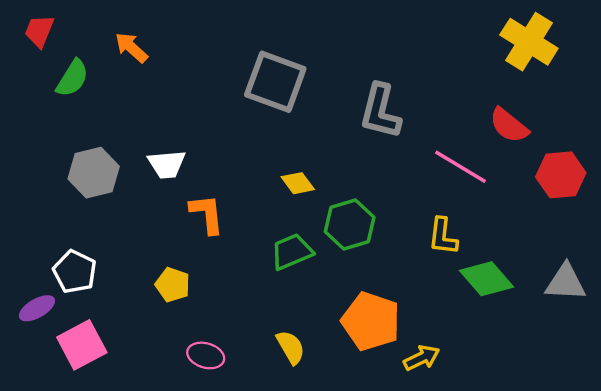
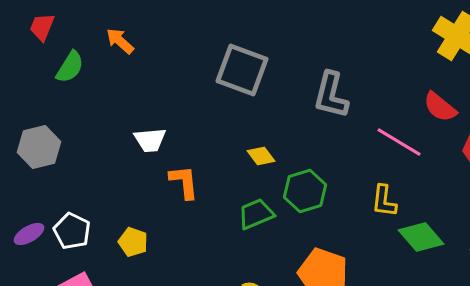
gray hexagon: (94, 173) -> (39, 147), moved
yellow pentagon: (173, 285) -> (133, 242), moved
purple ellipse: (37, 308) -> (29, 234), moved

